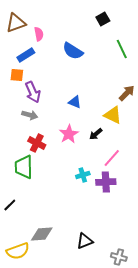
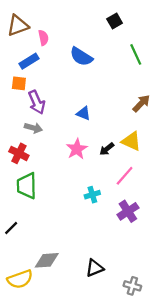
yellow triangle: (113, 115) -> (131, 141), moved
red cross: (37, 143) -> (19, 153), moved
purple cross: (106, 182) -> (128, 211), moved, turned -30

